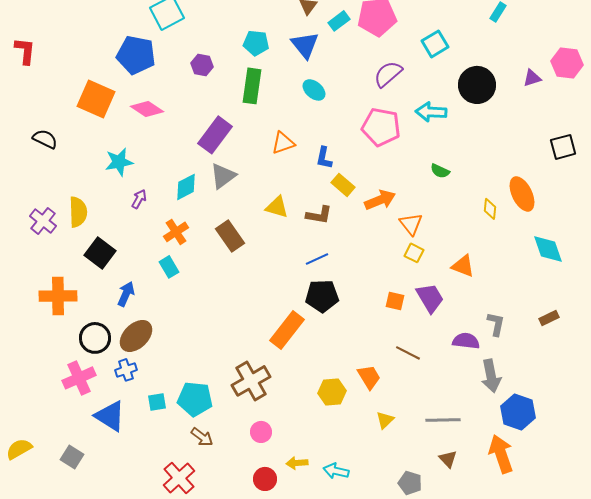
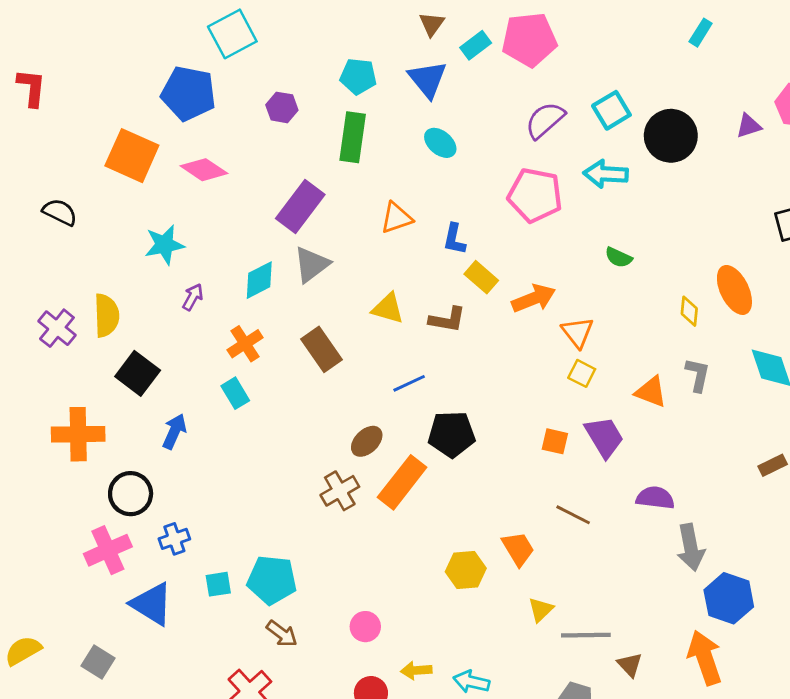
cyan square: (435, 44) -> (611, 110), moved
blue line: (317, 259) -> (409, 383), moved
gray L-shape: (496, 324) -> (698, 375), moved
brown ellipse: (136, 336) -> (367, 441), moved, size x0.7
brown cross: (251, 381) -> (340, 491), moved, size x0.7
gray line: (443, 420) -> (586, 635), moved

